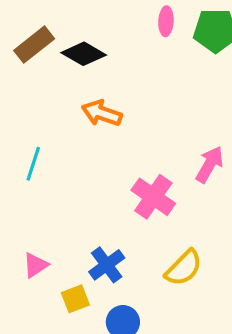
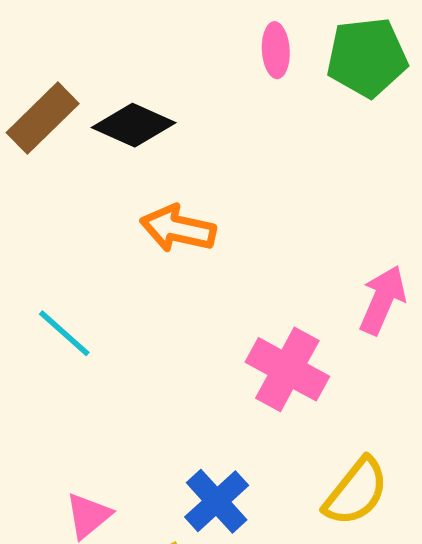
cyan line: (33, 164) -> (64, 333), turned -60

